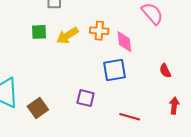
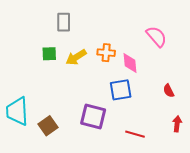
purple square: (86, 98) -> (93, 116), size x1.5

